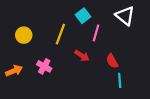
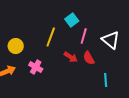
white triangle: (125, 16) -> (111, 40), moved
yellow circle: (24, 35) -> (16, 46), moved
red semicircle: (112, 61) -> (89, 58), moved

